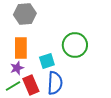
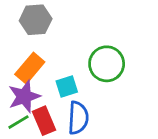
orange rectangle: (21, 48) -> (30, 68), turned 40
purple star: (17, 68) -> (24, 97), size x1.6

